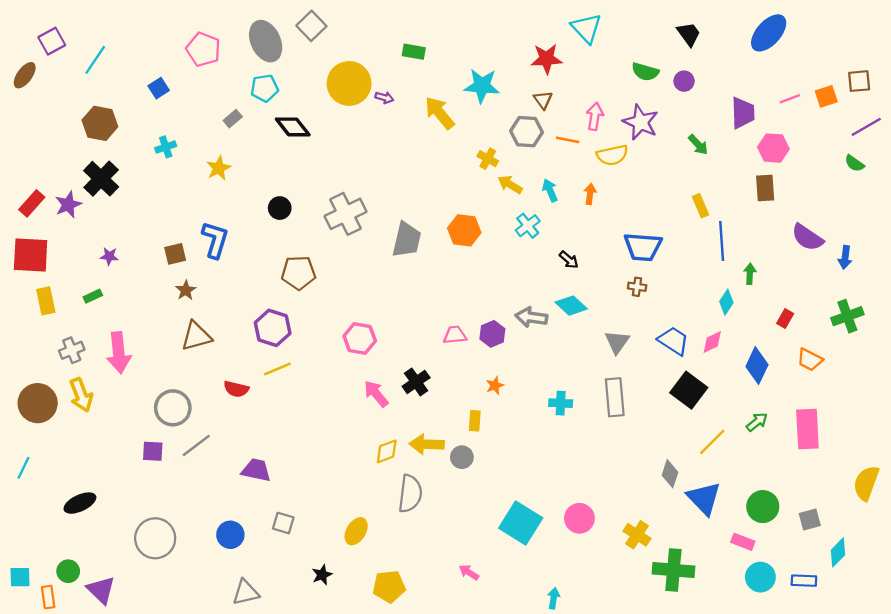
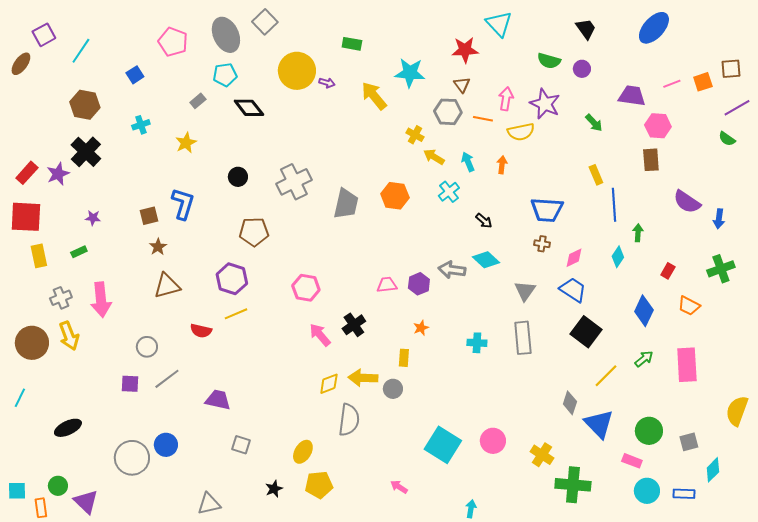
purple trapezoid: (743, 113) -> (632, 96), turned -80
pink diamond: (712, 342) -> (574, 258), moved
gray circle: (173, 408) -> (147, 347), size x0.7
blue circle: (230, 535) -> (166, 445), moved
yellow pentagon: (389, 586) -> (319, 485), moved

